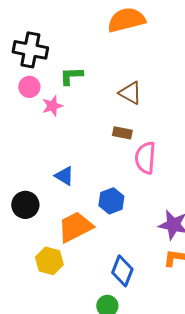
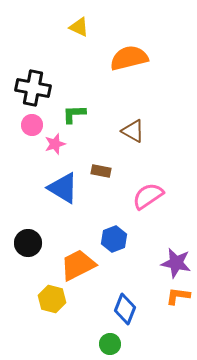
brown rectangle: (122, 133) -> (101, 171), moved
pink semicircle: (145, 158) -> (148, 196), turned 52
blue triangle: (64, 176) -> (63, 188), moved, size x1.6

